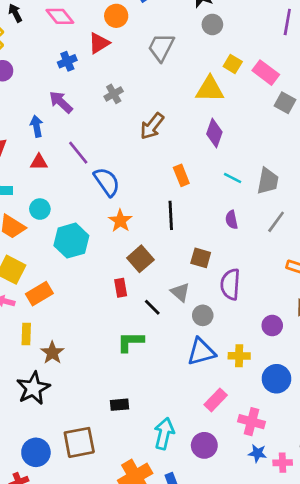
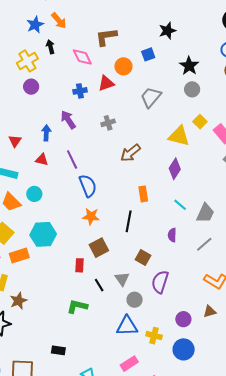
orange star: (120, 221) -> (91, 216), turned 30
cyan hexagon: (71, 241) -> (43, 234), moved
blue circle: (276, 379) -> (184, 349), moved

